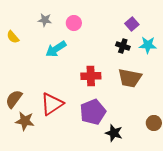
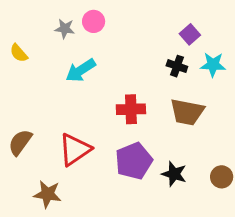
pink circle: (74, 23) -> (94, 21), moved
brown star: (25, 121) -> (47, 194), moved
black star: (114, 133) -> (174, 174), moved

